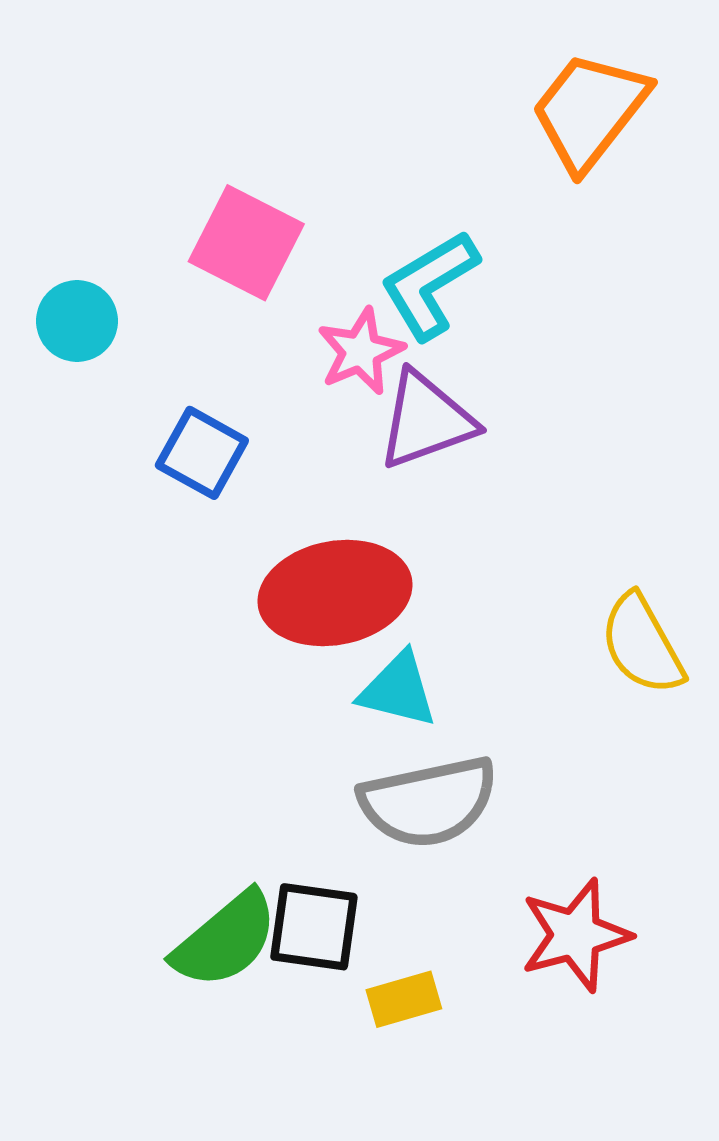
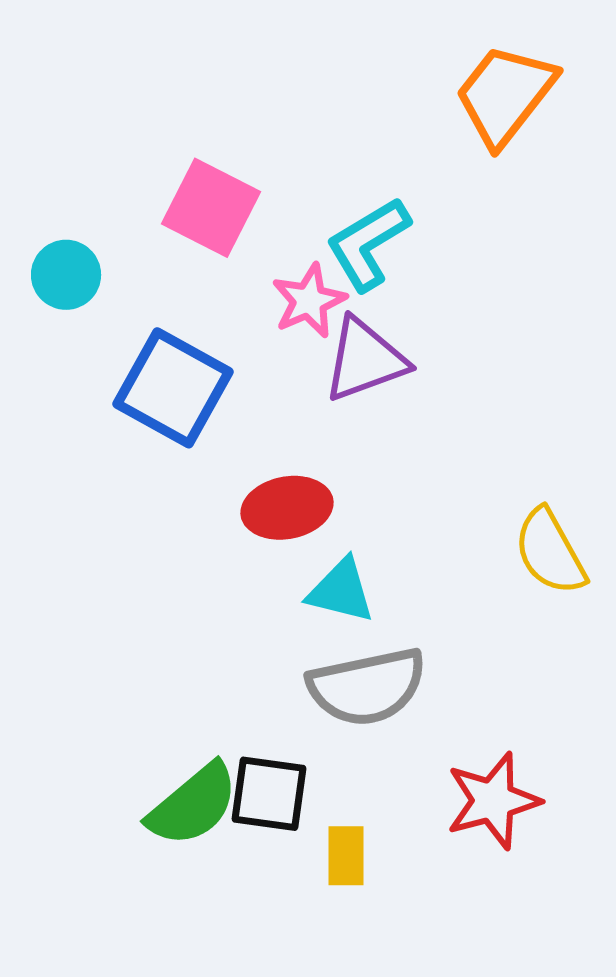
blue square: (202, 453) -> (173, 388), size x1.5
red ellipse: (335, 593) -> (287, 508), size x0.7
yellow rectangle: (404, 999) -> (346, 856), turned -74

